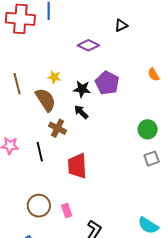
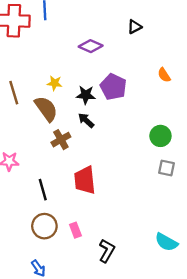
black triangle: (121, 25) -> (135, 27), moved
brown cross: (58, 128) -> (61, 140), turned 36
black line: (40, 152) -> (43, 190), moved
gray square: (152, 159) -> (166, 168), turned 35

